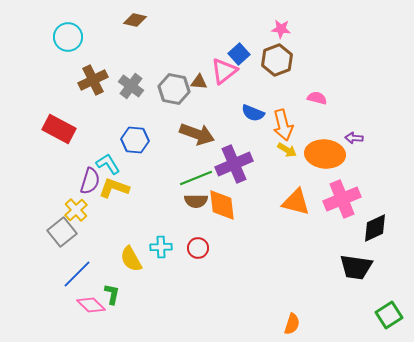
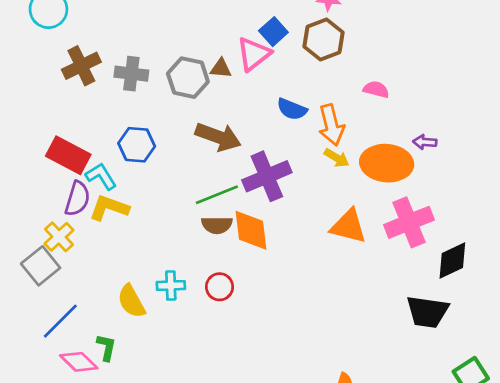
gray cross: (131, 86) -> (131, 74), turned -30
red rectangle: (59, 129) -> (68, 155), moved

